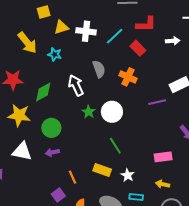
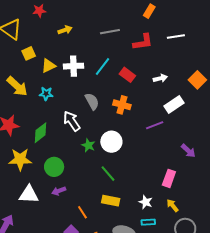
red L-shape: (146, 24) -> (143, 42), moved
white arrow: (173, 41) -> (160, 78), moved
green line: (115, 146) -> (108, 174), moved
pink rectangle: (163, 157) -> (169, 178), turned -54
white star: (128, 175) -> (146, 202), moved
yellow arrow: (163, 184) -> (173, 206), turned 48

